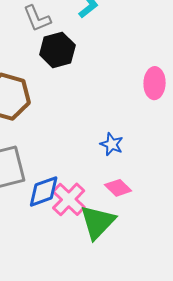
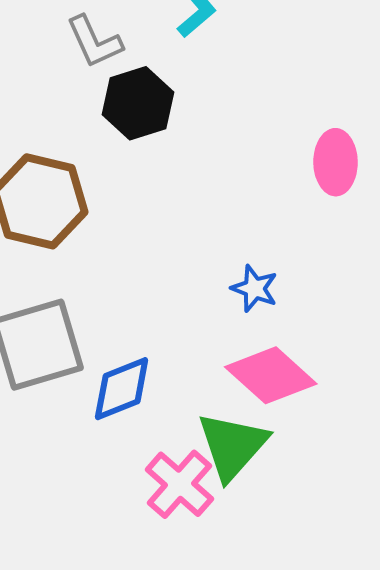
pink diamond: (118, 188) -> (271, 375), size x1.6
pink cross: (69, 199) -> (179, 484), moved

